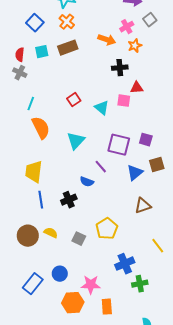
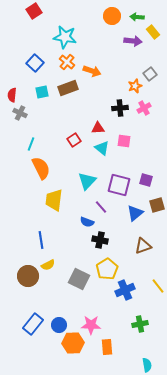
gray square: (150, 20) -> (150, 74), moved
pink cross: (127, 27) -> (144, 108), moved
orange arrow: (107, 40) -> (92, 71), moved
red semicircle: (20, 55) -> (12, 95), moved
red triangle: (137, 88) -> (98, 128), moved
cyan triangle: (76, 141) -> (87, 181), moved
yellow trapezoid: (34, 172) -> (54, 200), moved
black cross: (69, 200) -> (100, 240), moved, turned 35
yellow semicircle: (51, 233) -> (48, 265), moved, turned 128
gray square: (79, 239) -> (79, 279), size x1.5
blue cross: (125, 264) -> (125, 290), moved
blue circle: (60, 274) -> (59, 325), moved

